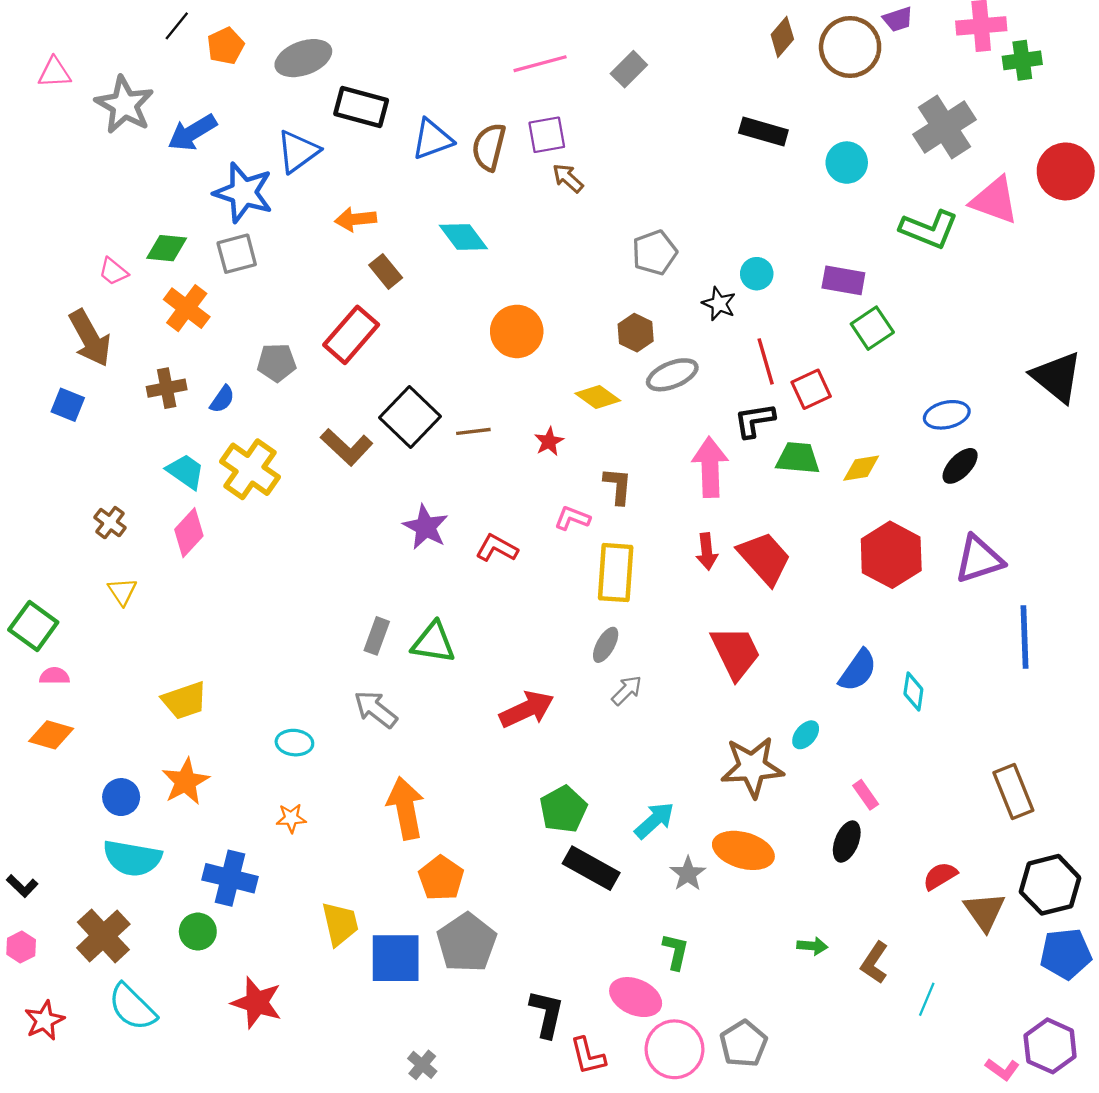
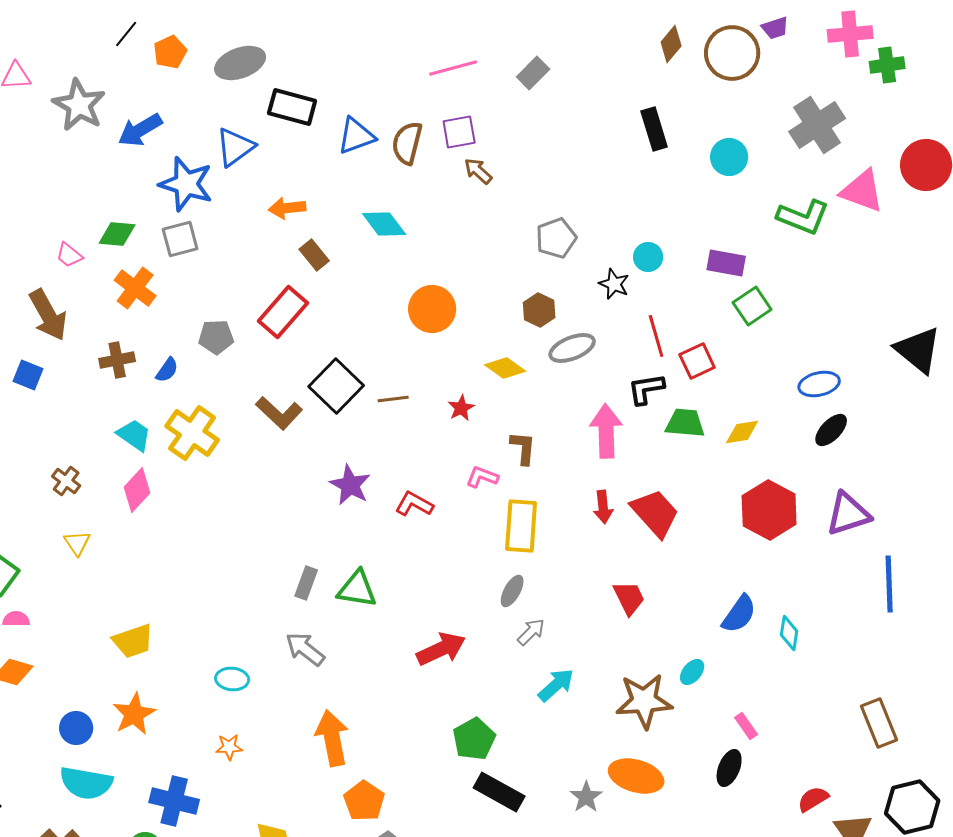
black rectangle: (763, 131) -> (654, 129), turned 57
red trapezoid: (736, 653) -> (629, 598), size x0.7
cyan arrow: (654, 820) -> (556, 685), moved

